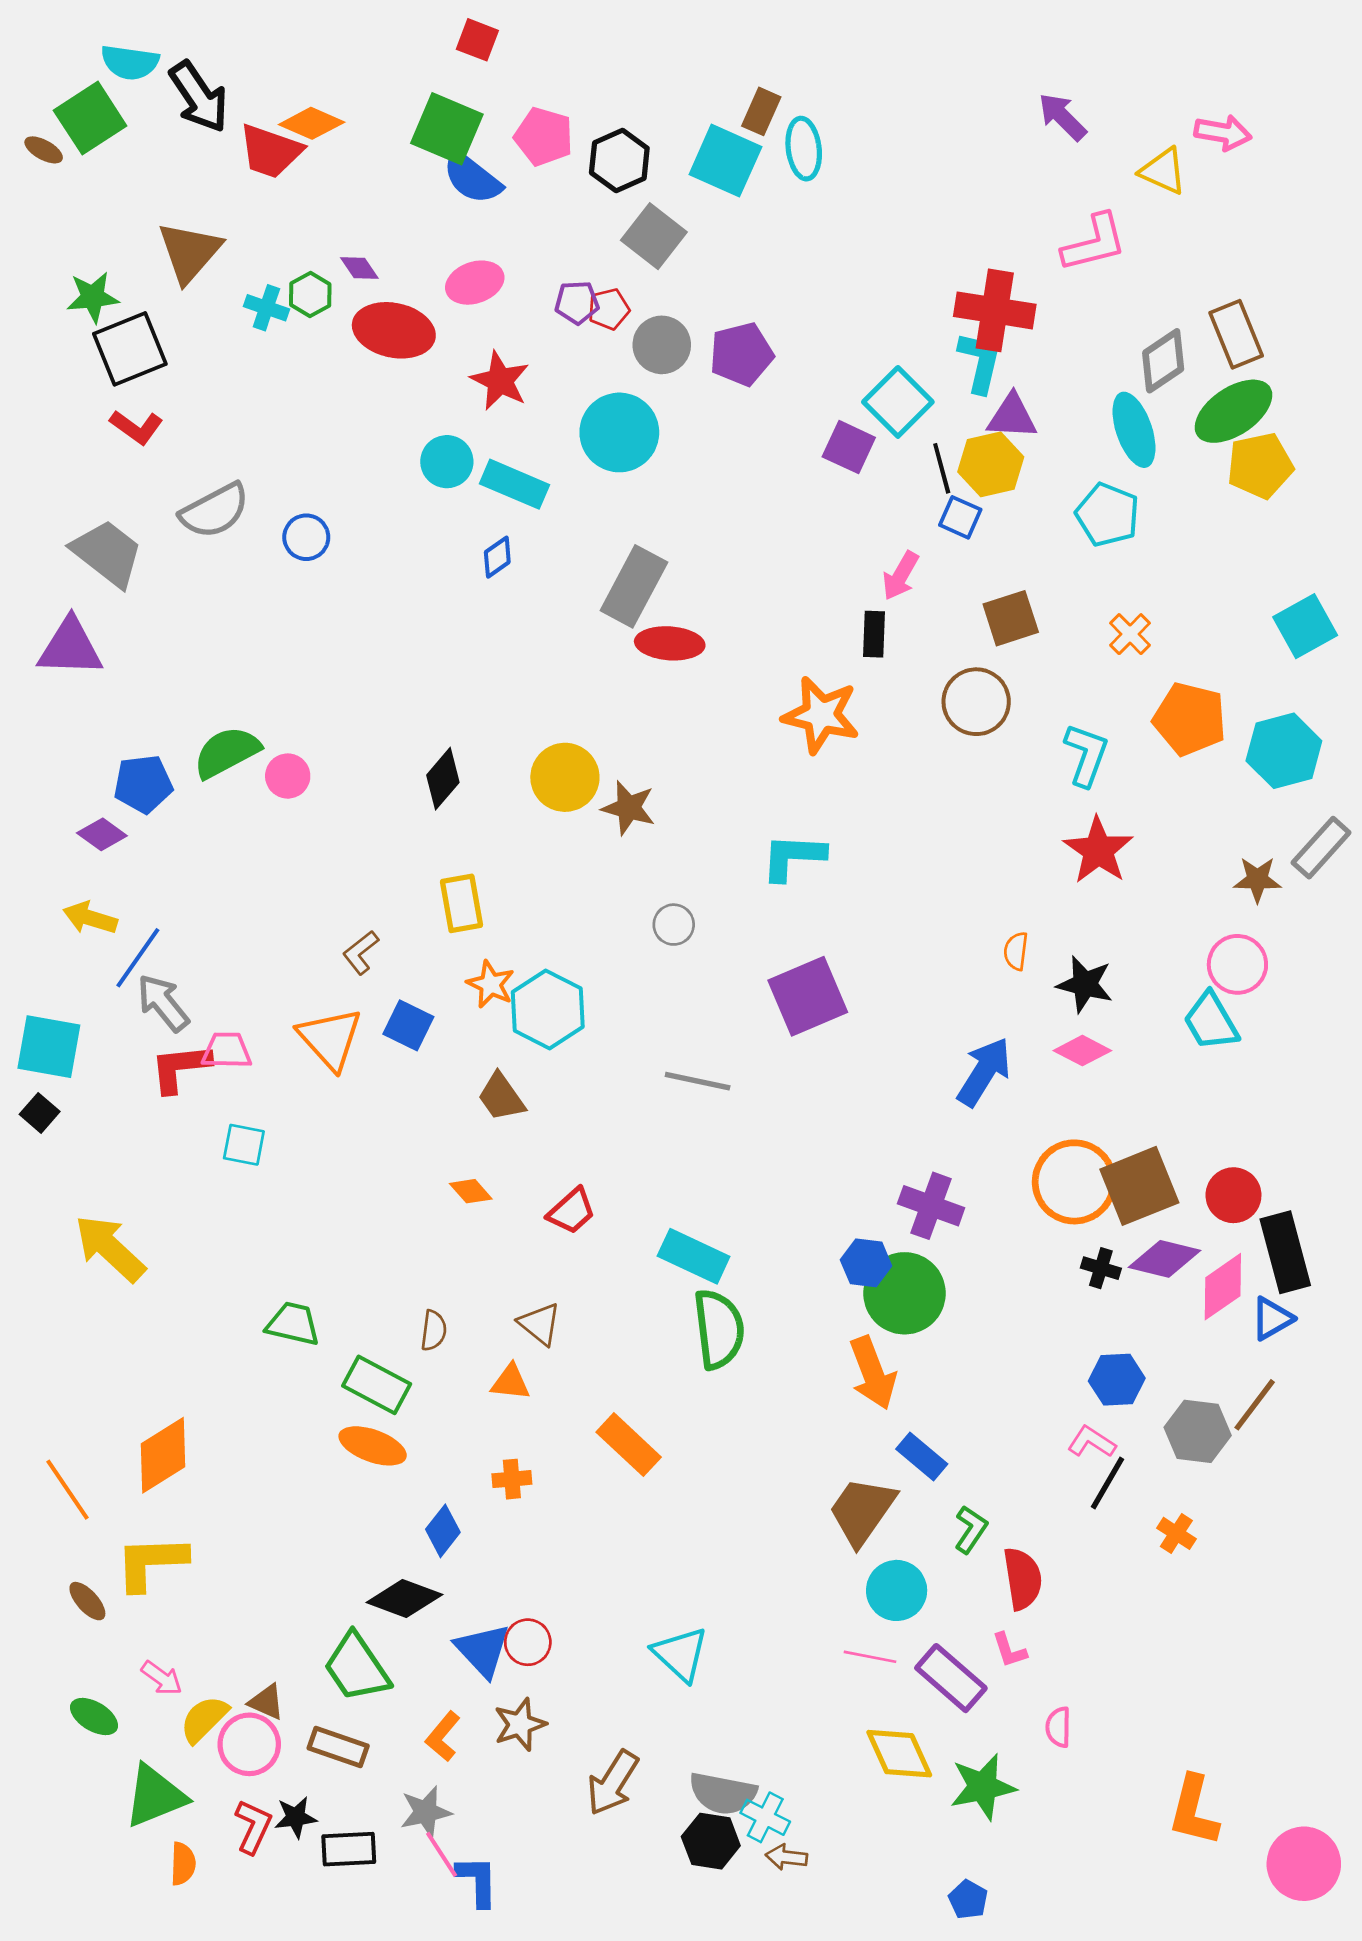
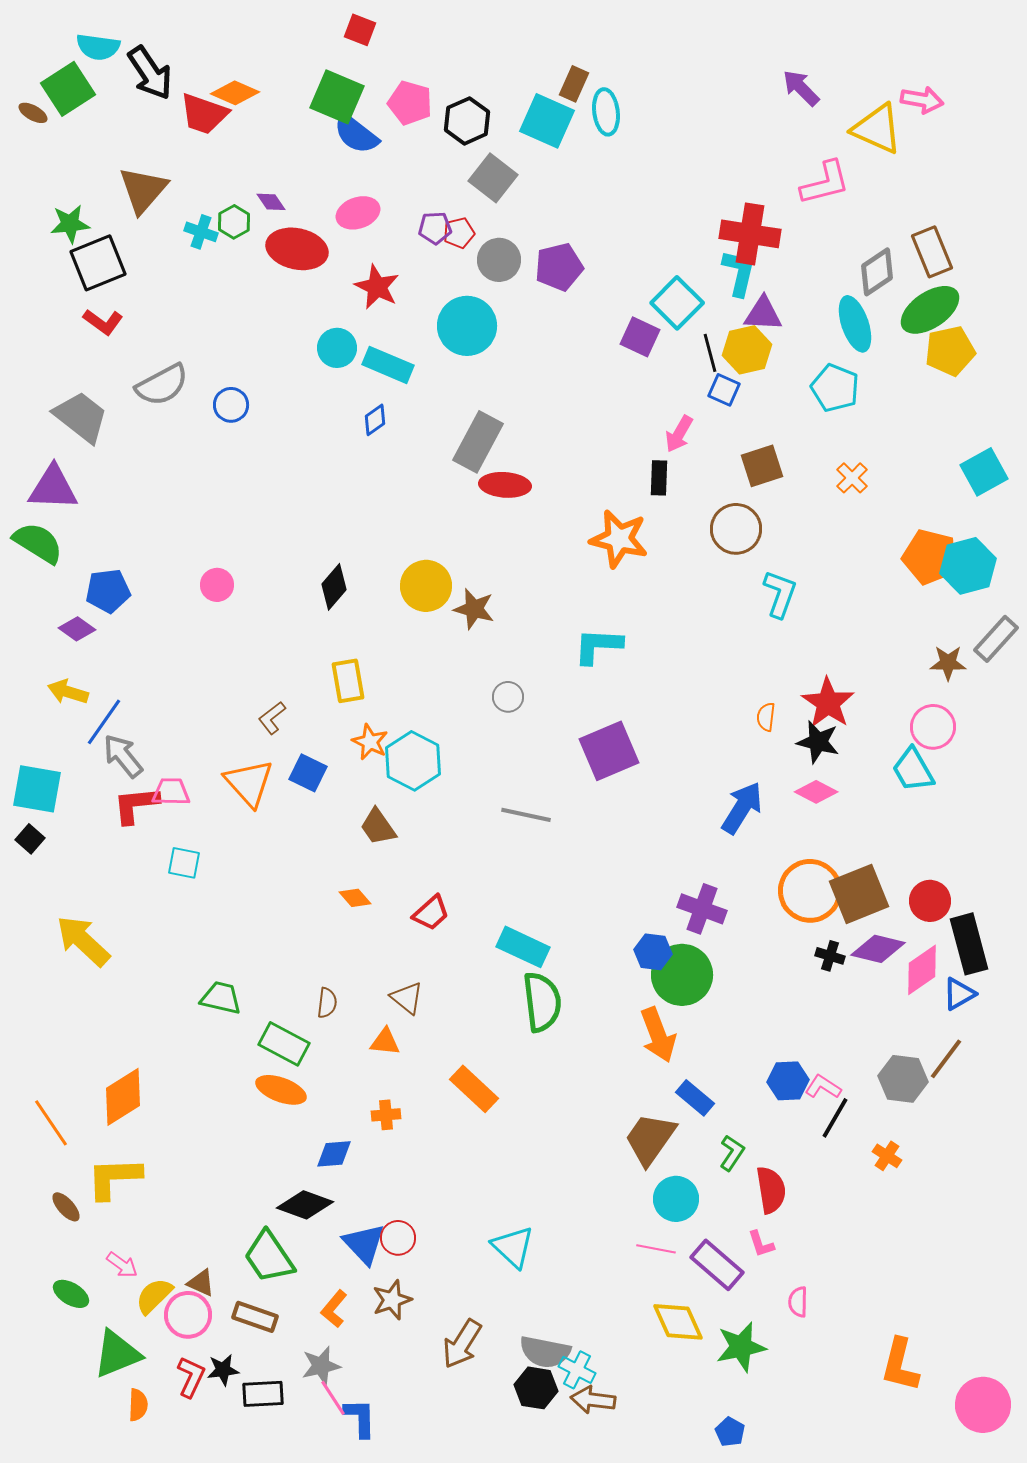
yellow triangle: (1163, 171) -> (877, 129), size x1.4
orange pentagon: (1190, 719) -> (930, 557), moved
green semicircle: (227, 752) -> (38, 543), moved, turned 60
cyan L-shape: (1086, 755) -> (780, 594), moved
red star: (1098, 850) -> (828, 703), moved
blue hexagon: (1117, 1380) -> (788, 1081), moved
blue diamond: (443, 1531) -> (334, 1154), turned 48
brown arrow: (786, 1857) -> (593, 1400), size x1.4

